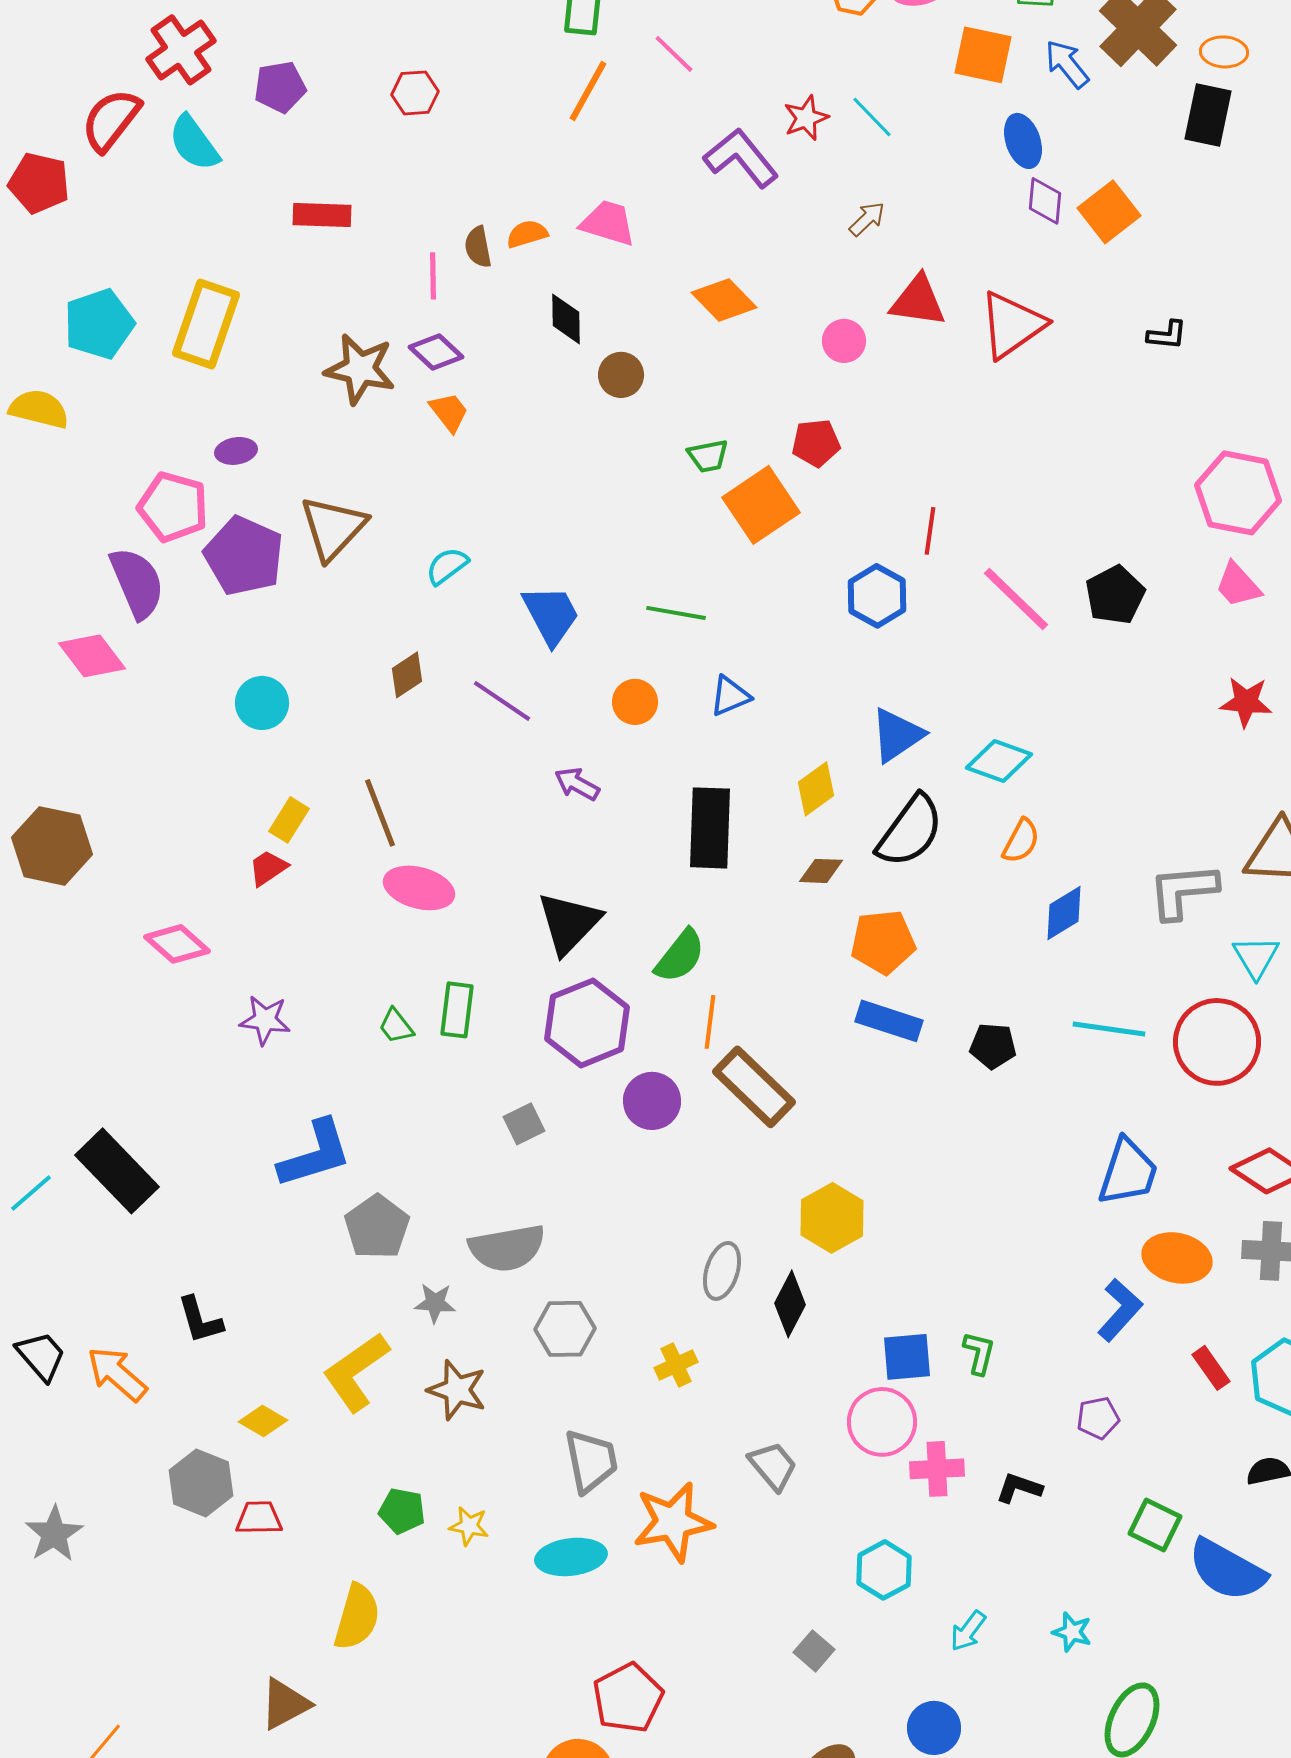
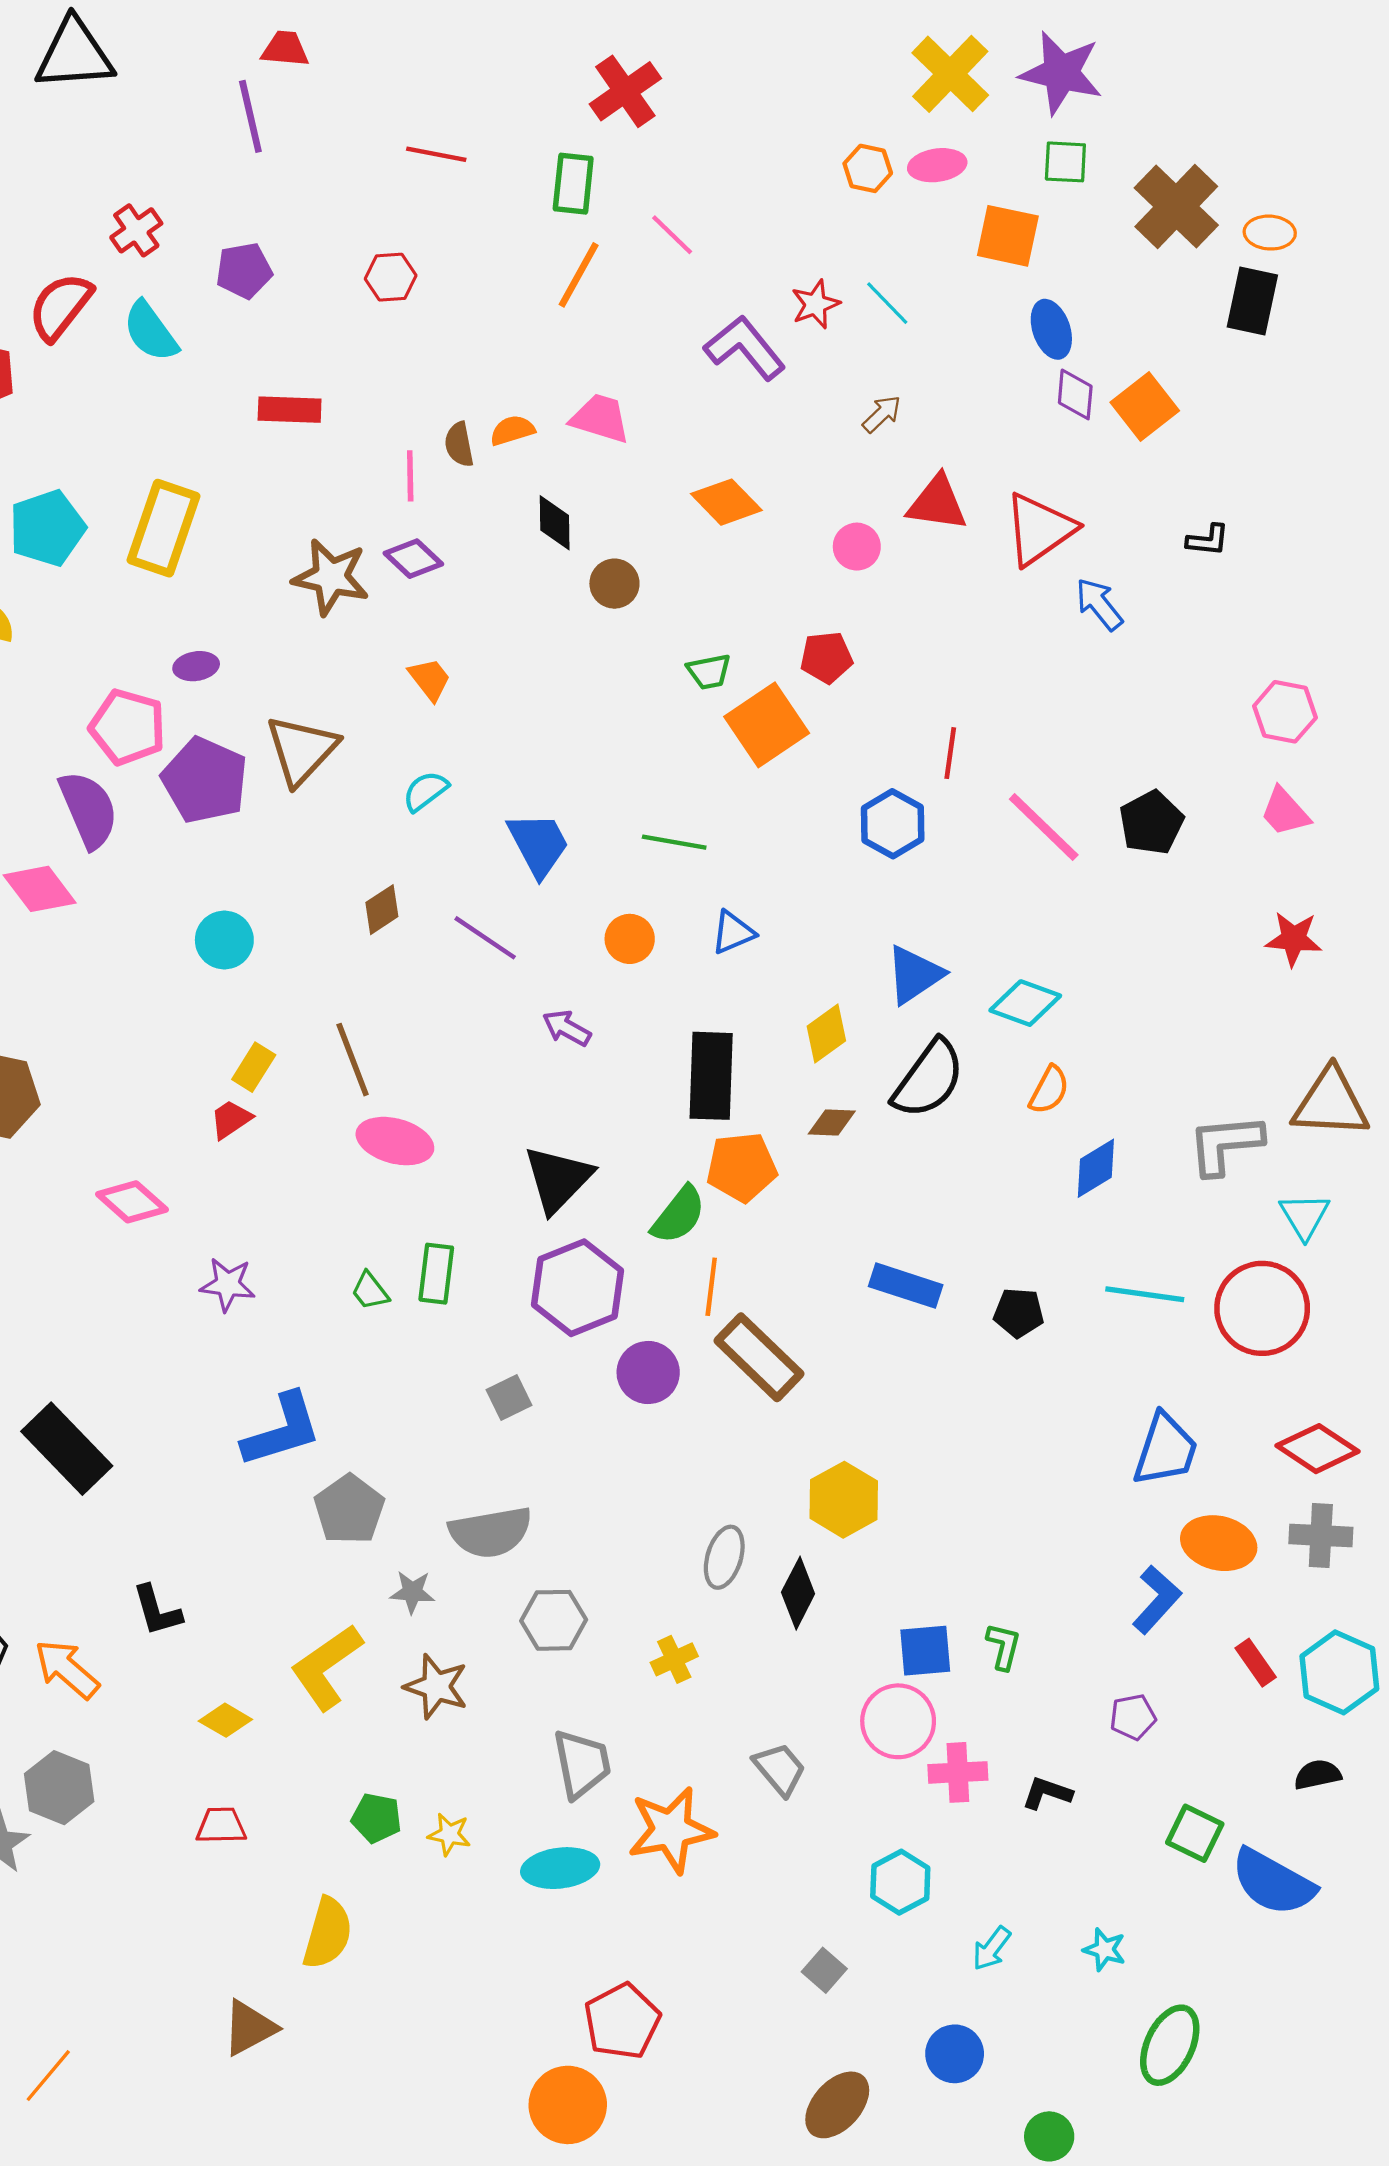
red cross: (181, 50) -> (136, 230), size x0.7
blue arrow: (1067, 64) -> (1099, 604), moved
orange trapezoid: (449, 412) -> (430, 679), moved
pink hexagon: (1238, 493) -> (1285, 712), size x0.7
orange pentagon: (883, 942) -> (742, 1167), moved
gray hexagon: (201, 1483) -> (59, 1788), moved

